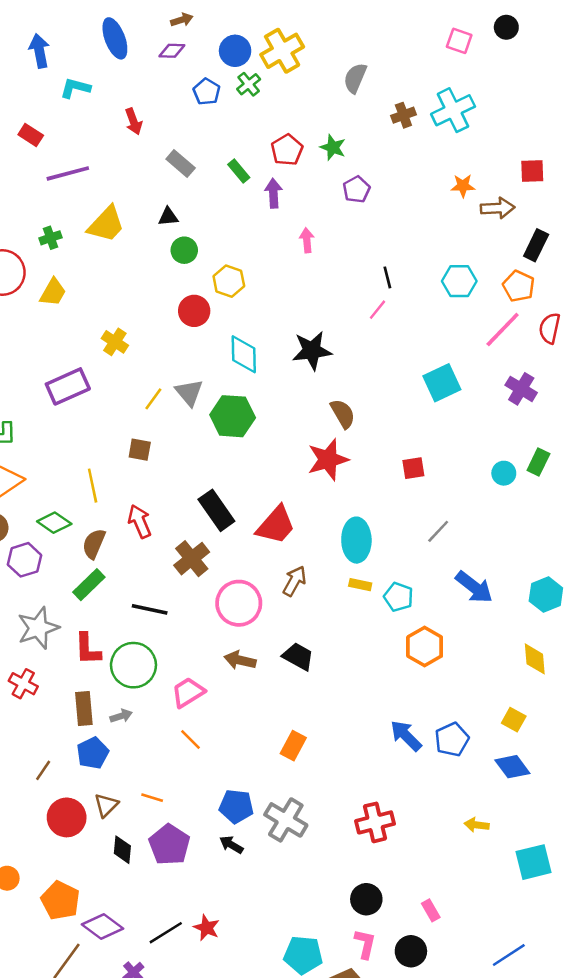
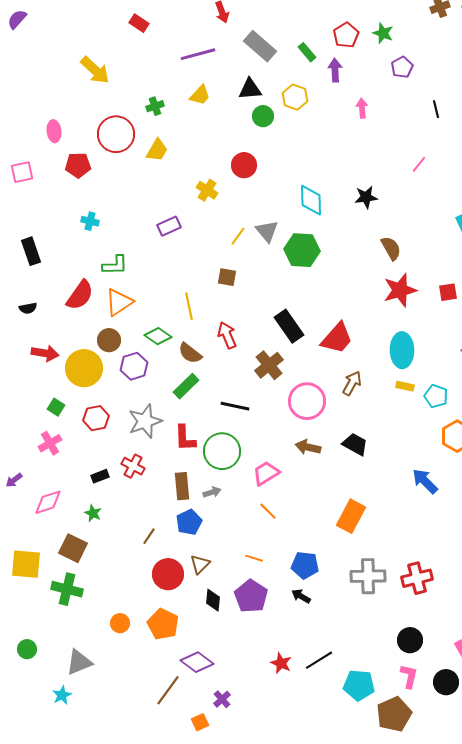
gray rectangle: (181, 163) -> (260, 46), size x1.4
purple line: (68, 173) -> (198, 54), moved
black triangle: (168, 217) -> (250, 89), size x1.4
yellow trapezoid: (106, 224) -> (200, 95), size x0.7
black line: (387, 277) -> (436, 109), moved
yellow hexagon: (229, 281) -> (295, 97), moved
red circle: (194, 311) -> (244, 165), moved
black star: (312, 351) -> (366, 197), size x0.7
purple rectangle: (68, 386) -> (169, 226), size x0.7
red star: (328, 460) -> (400, 290), moved
brown semicircle: (94, 544) -> (190, 353), turned -75
blue arrow: (406, 736) -> (425, 481), moved
orange rectangle: (293, 746) -> (351, 516), size x1.4
orange line: (152, 798) -> (254, 558), moved
gray cross: (286, 820) -> (368, 576), moved, turned -32
orange pentagon: (60, 900) -> (163, 624), moved
black line: (166, 933) -> (319, 660), moved

